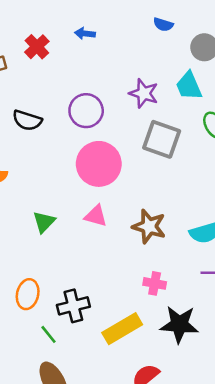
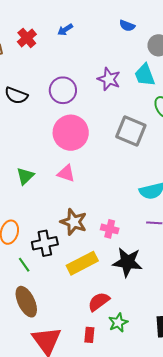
blue arrow: (85, 34) -> (65, 30), turned -42
gray square: (162, 139) -> (131, 131), moved
brown star: (149, 226) -> (74, 222), moved

